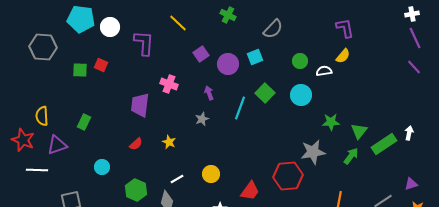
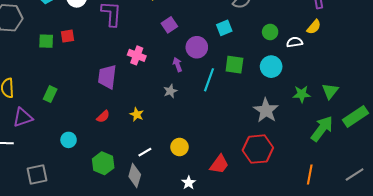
purple circle: (228, 64) -> (197, 47), moved
red square: (101, 65) -> (68, 36), turned -32
green square: (265, 93) -> (234, 65), turned -36
green triangle: (359, 131) -> (330, 91), moved
gray star: (313, 152) -> (266, 110), moved, turned -30
green arrow: (351, 156) -> (322, 129), size x1.5

